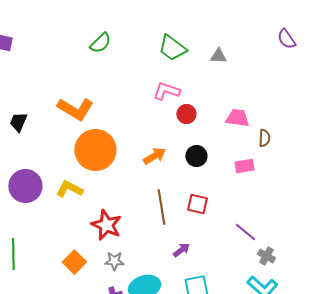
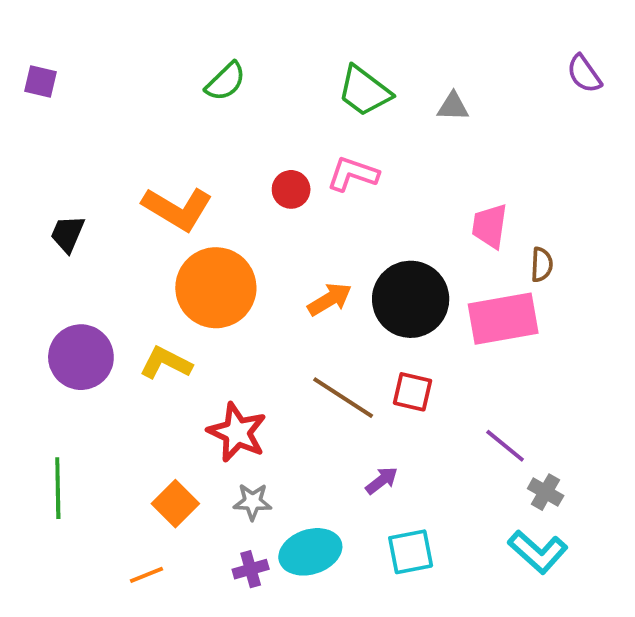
red circle: (186, 114) -> (291, 189), moved
pink trapezoid: (237, 118) -> (490, 226), turned -90
black circle: (196, 156) -> (411, 299), size x1.8
pink rectangle: (244, 166) -> (503, 319), size x1.8
brown line: (161, 207) -> (343, 398), turned -48

